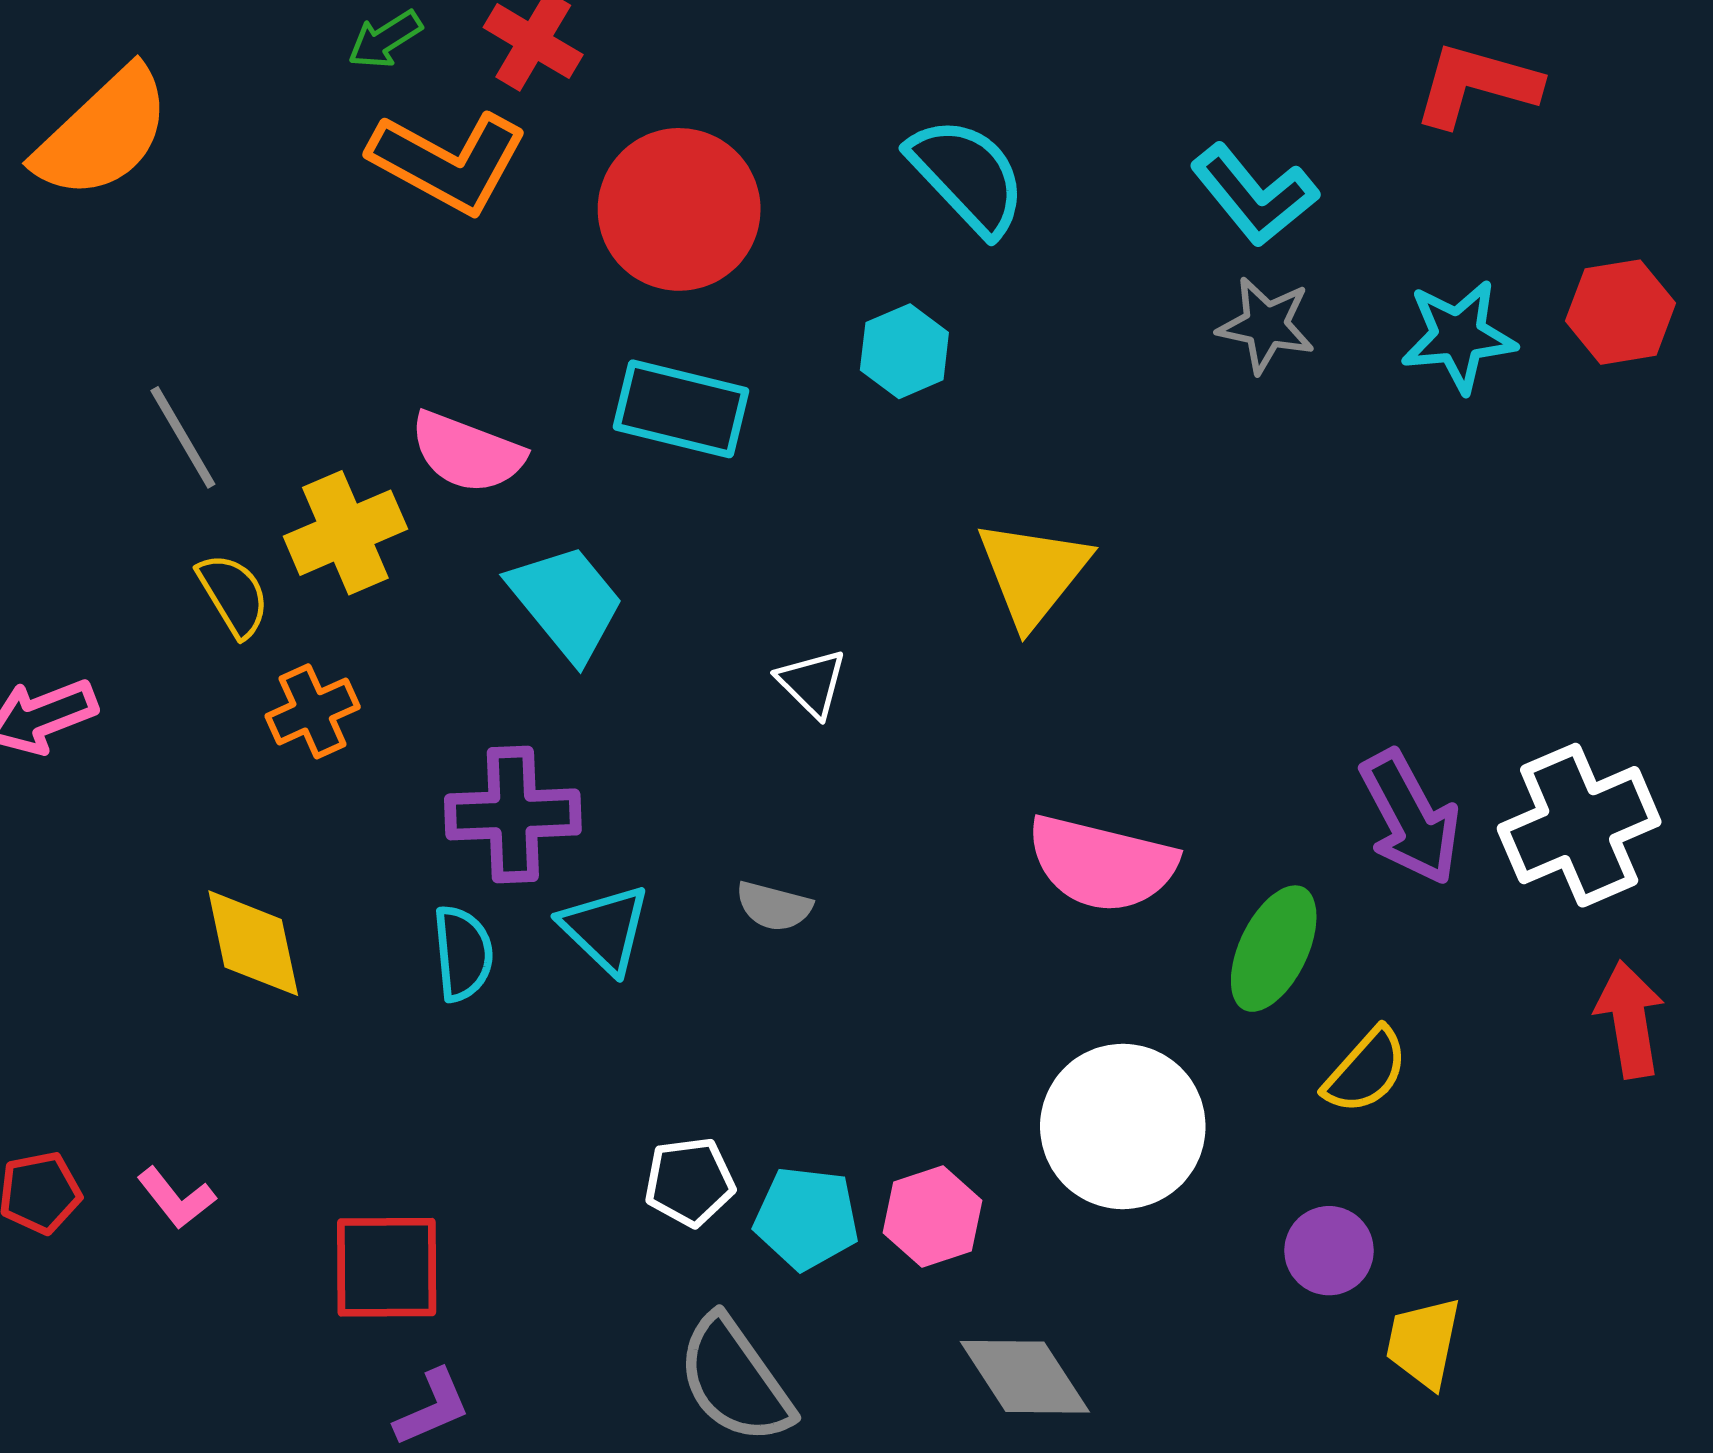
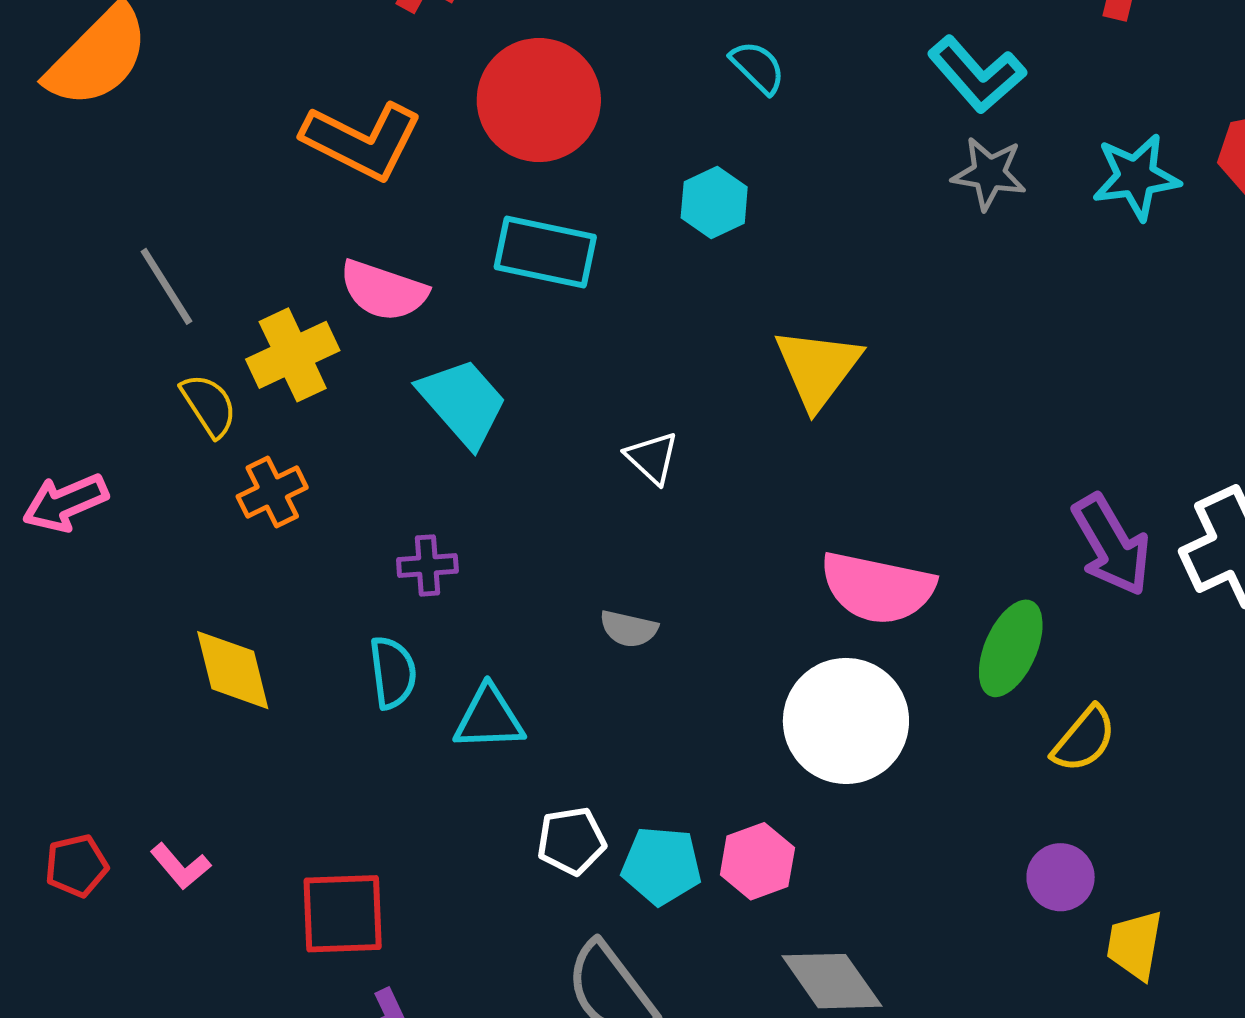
orange L-shape: (448, 162) -> (362, 141), moved
cyan semicircle: (967, 176) -> (758, 67), size x0.6
purple cross: (513, 814) -> (427, 565), size x0.6
cyan triangle: (605, 929) -> (489, 718), moved, turned -44
white circle: (1123, 1126) -> (846, 721), moved

